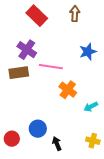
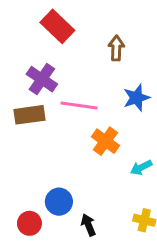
brown arrow: (75, 14) -> (116, 48), moved
blue star: (88, 52) -> (136, 98), moved
red circle: (12, 139) -> (29, 223), moved

